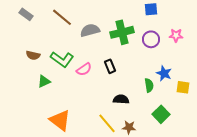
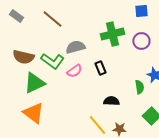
gray semicircle: (90, 30) -> (75, 47), moved
brown semicircle: (33, 55) -> (23, 57), size x1.5
green triangle: (44, 81) -> (34, 83), size x1.6
orange triangle: (60, 120) -> (33, 113), moved

